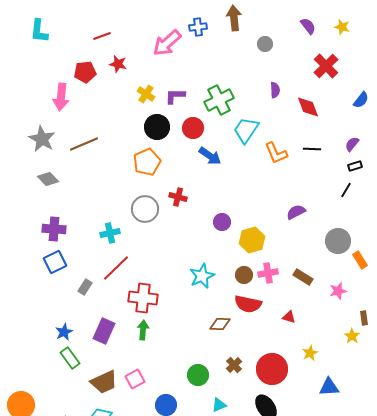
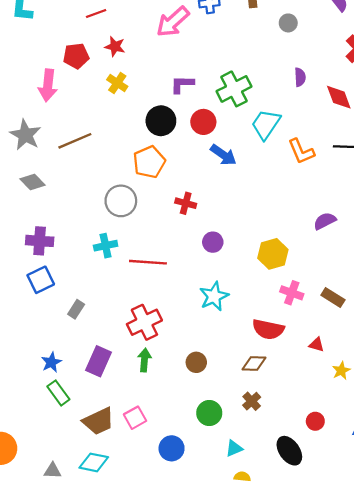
yellow cross: (146, 94) -> (117, 83), moved
gray circle: (145, 209) -> (121, 201), moved
purple circle: (222, 222) -> (213, 242), moved
red line: (116, 268) -> (148, 262), moved, turned 48
pink cross: (268, 273) -> (292, 293), turned 30
brown circle: (244, 275) -> (196, 362), moved
red cross: (143, 298) -> (144, 322), turned -32
brown diamond: (220, 324) -> (254, 363), moved
yellow star: (310, 353) -> (341, 371), moved
red circle: (272, 369) -> (315, 421), moved, size x0.5

